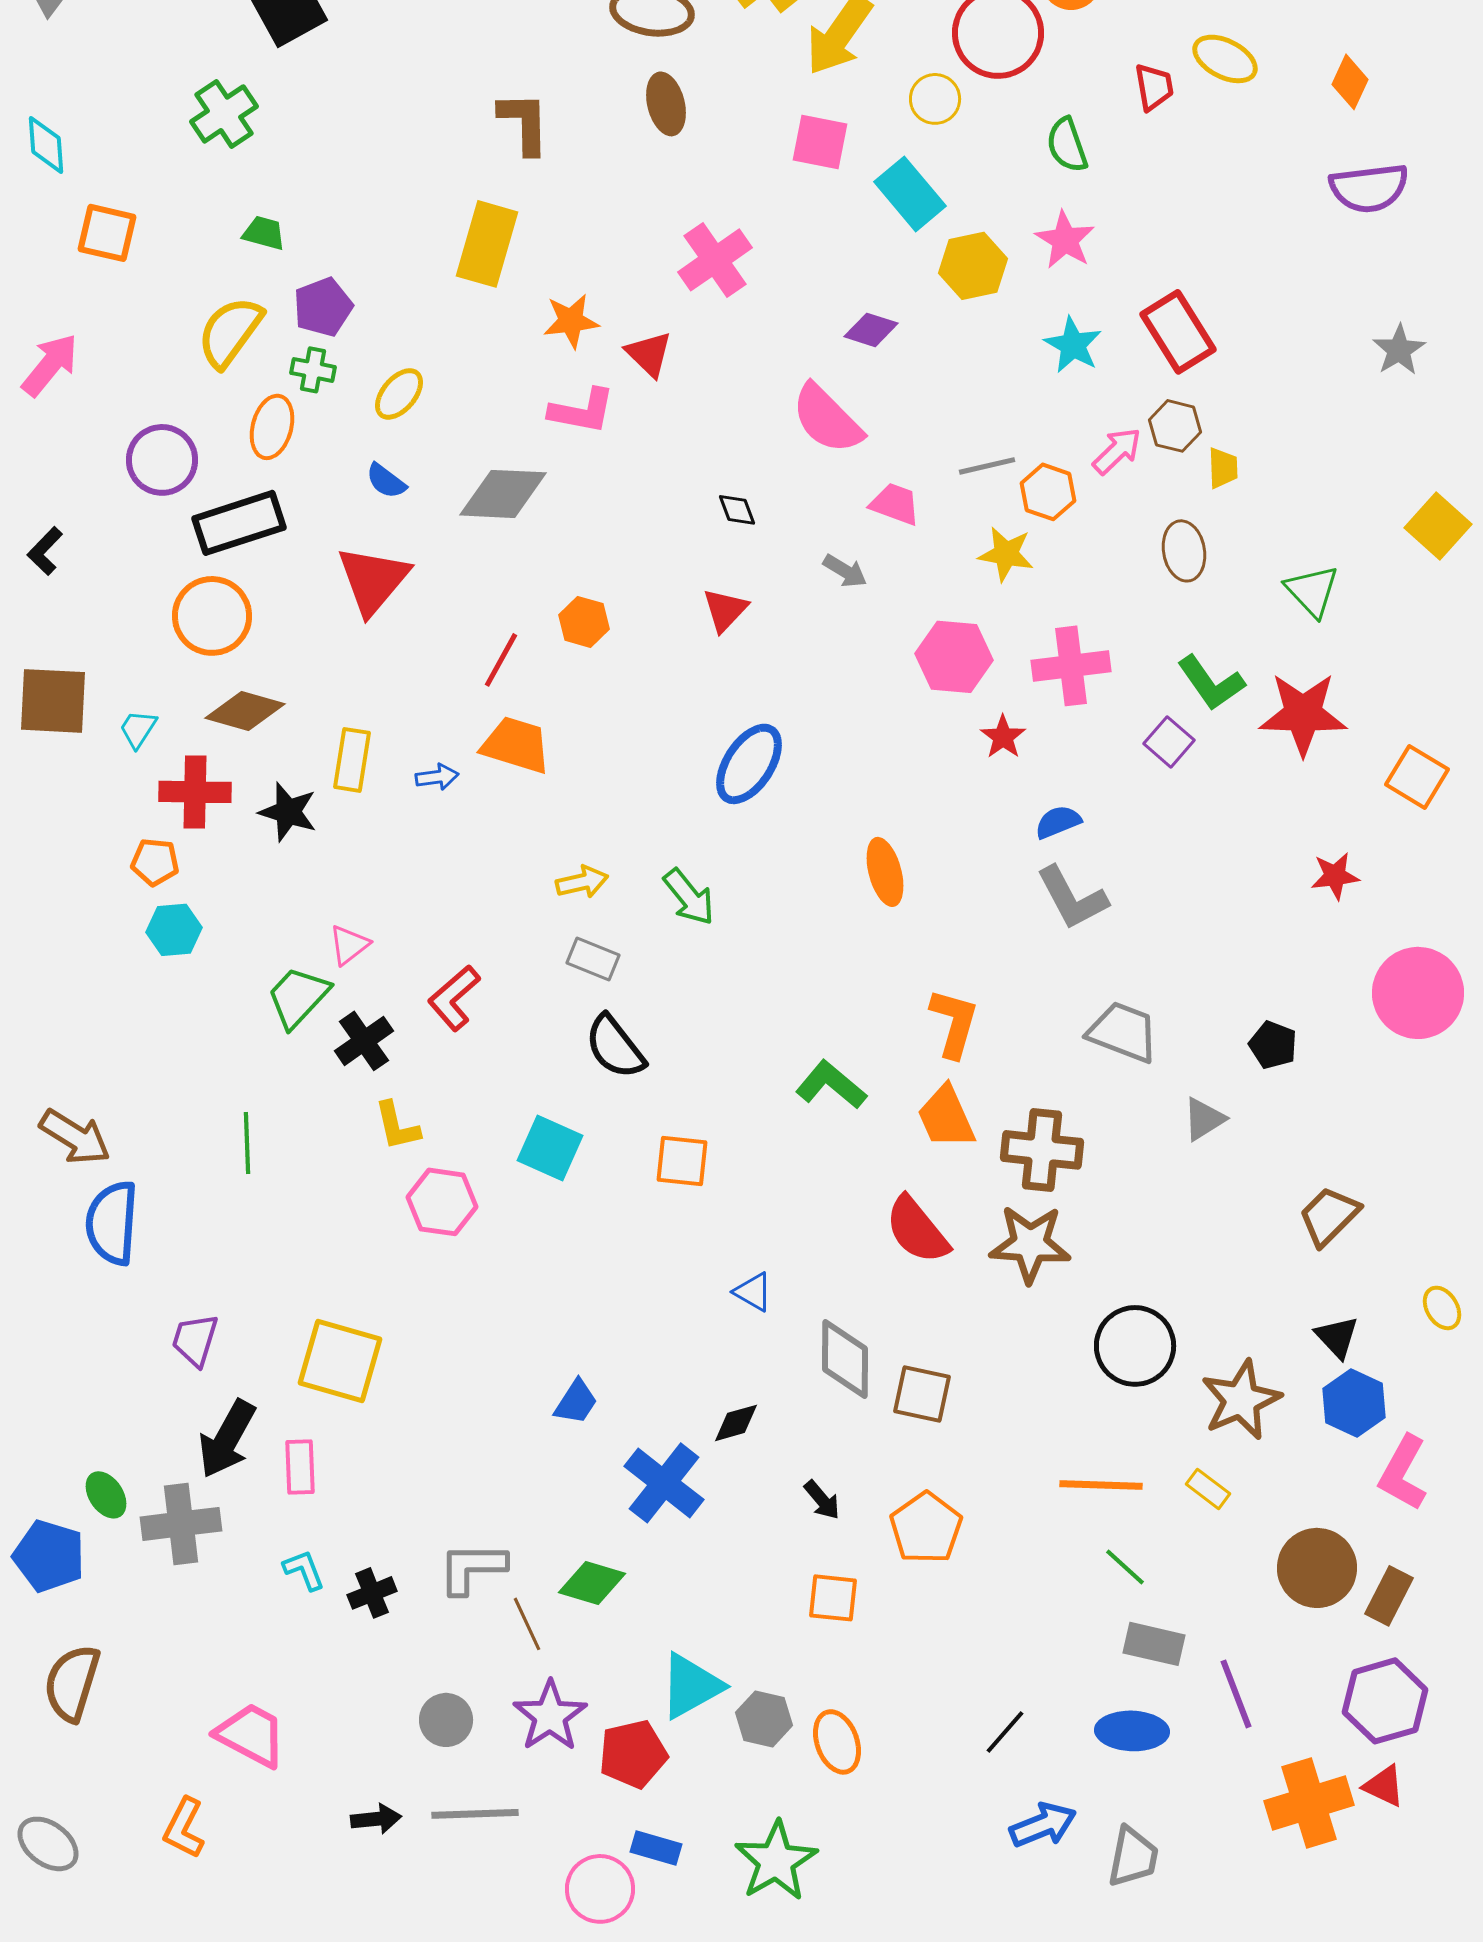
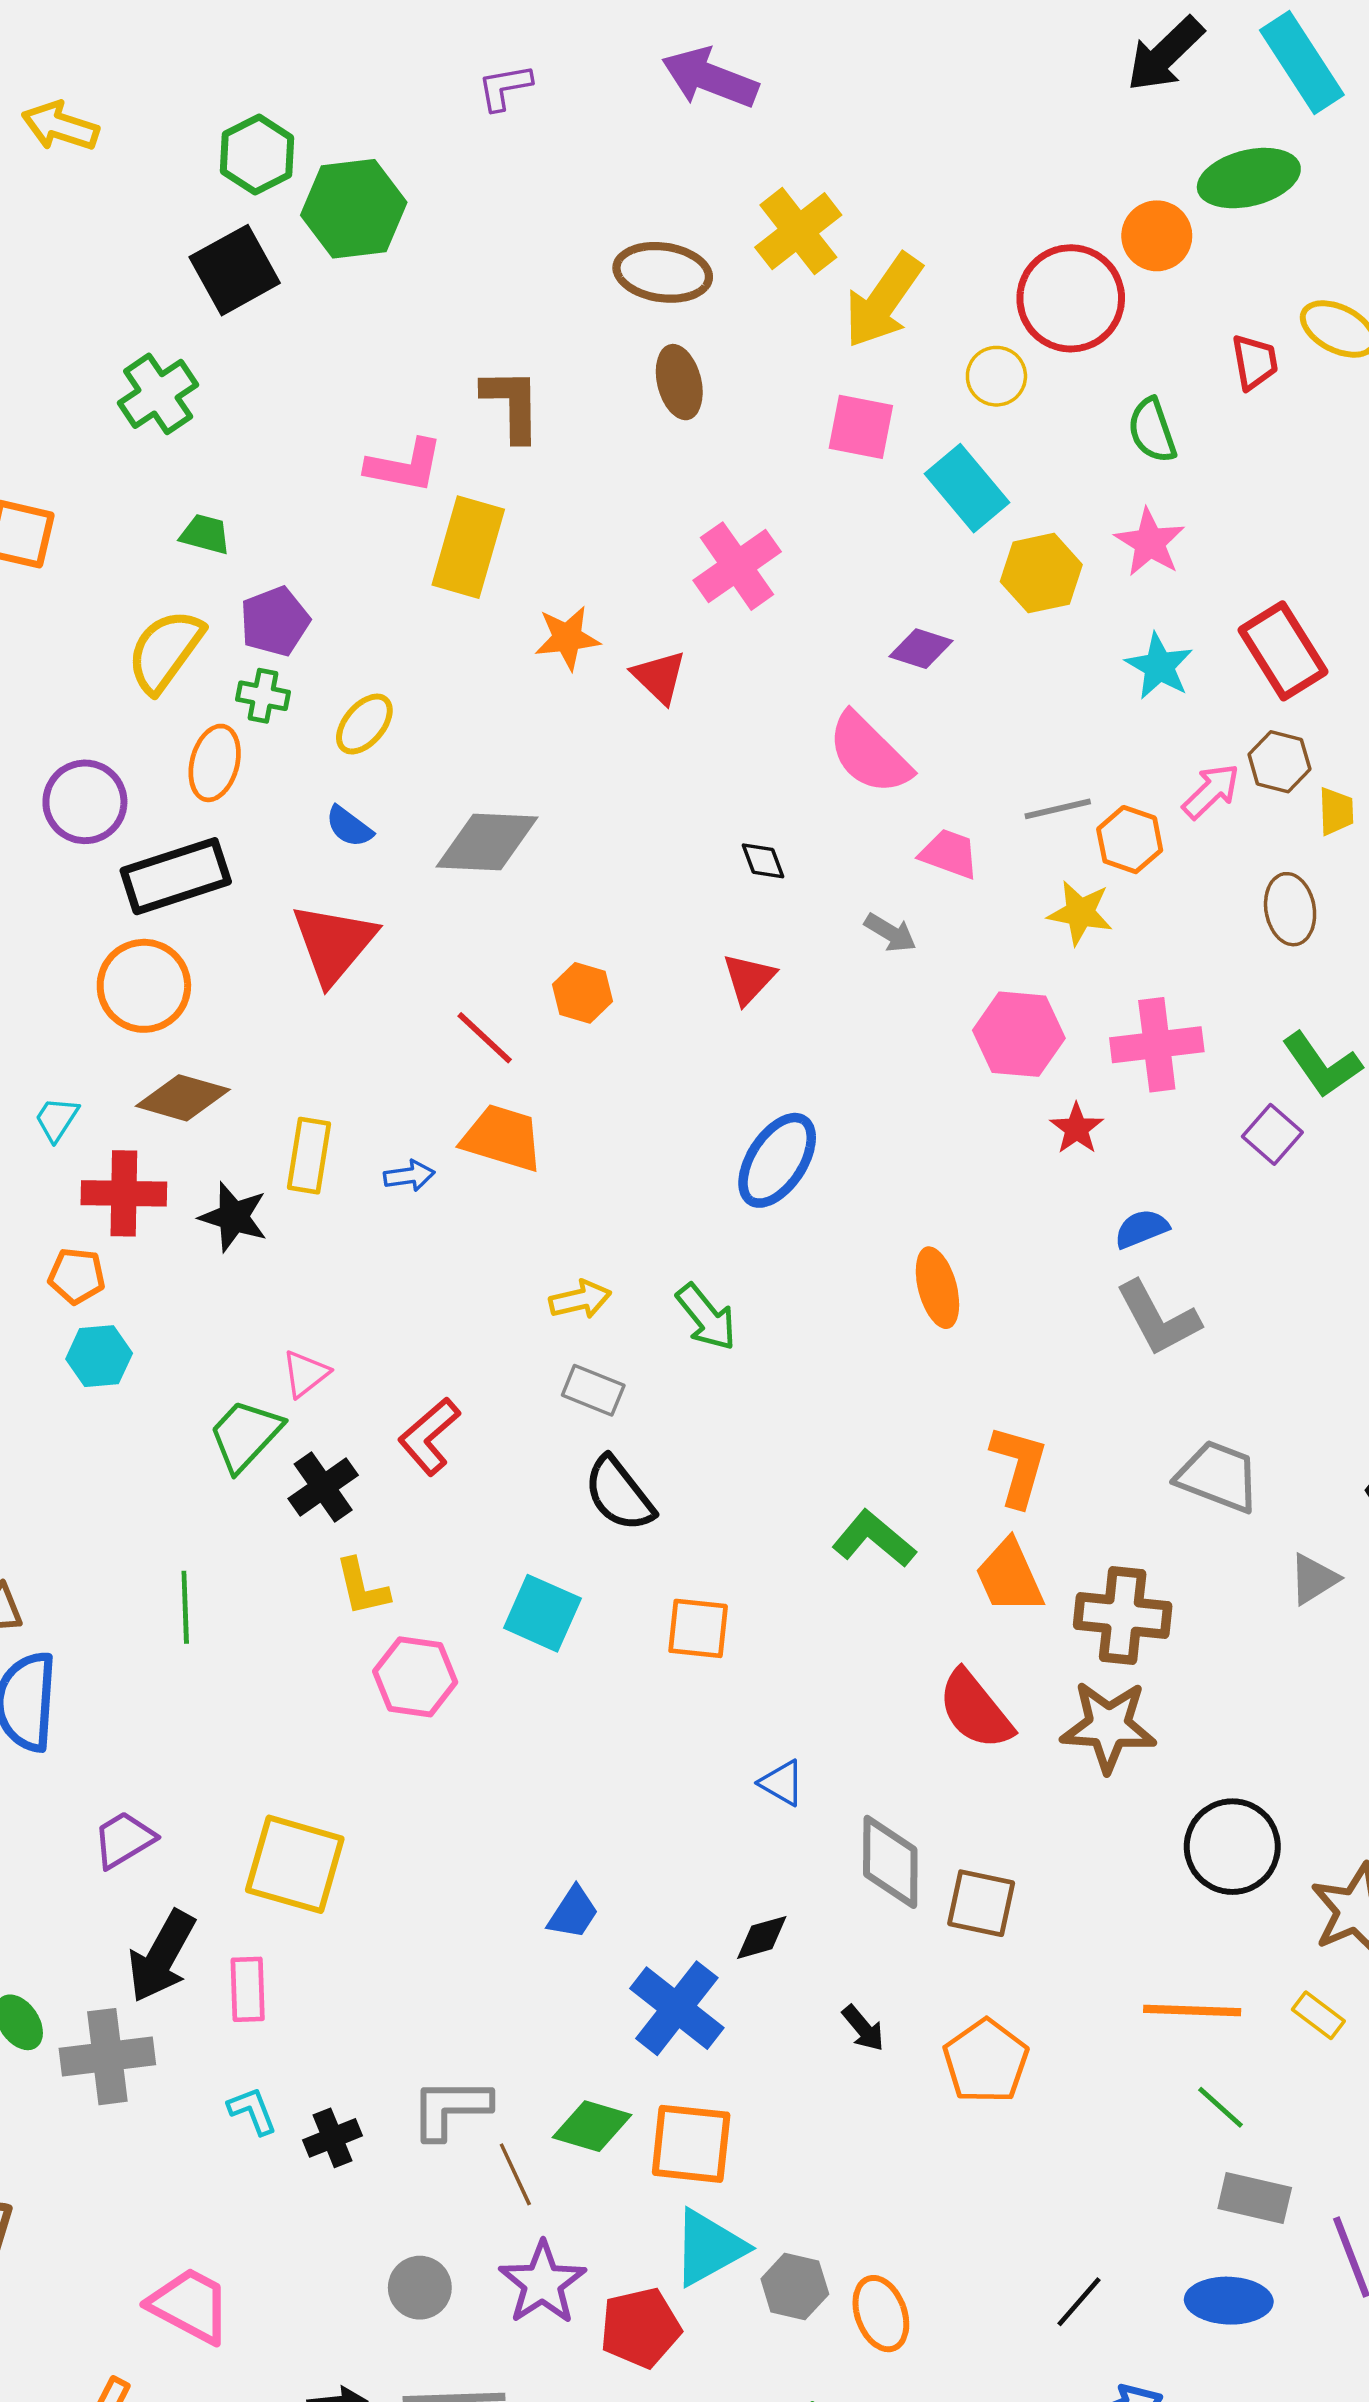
pink L-shape: (582, 411) -> (404, 466), moved
red line: (501, 660) -> (485, 1038), turned -76
purple trapezoid: (195, 1340) -> (124, 1840), turned 42
orange square: (833, 1598) -> (691, 2144), moved, size x1.4

